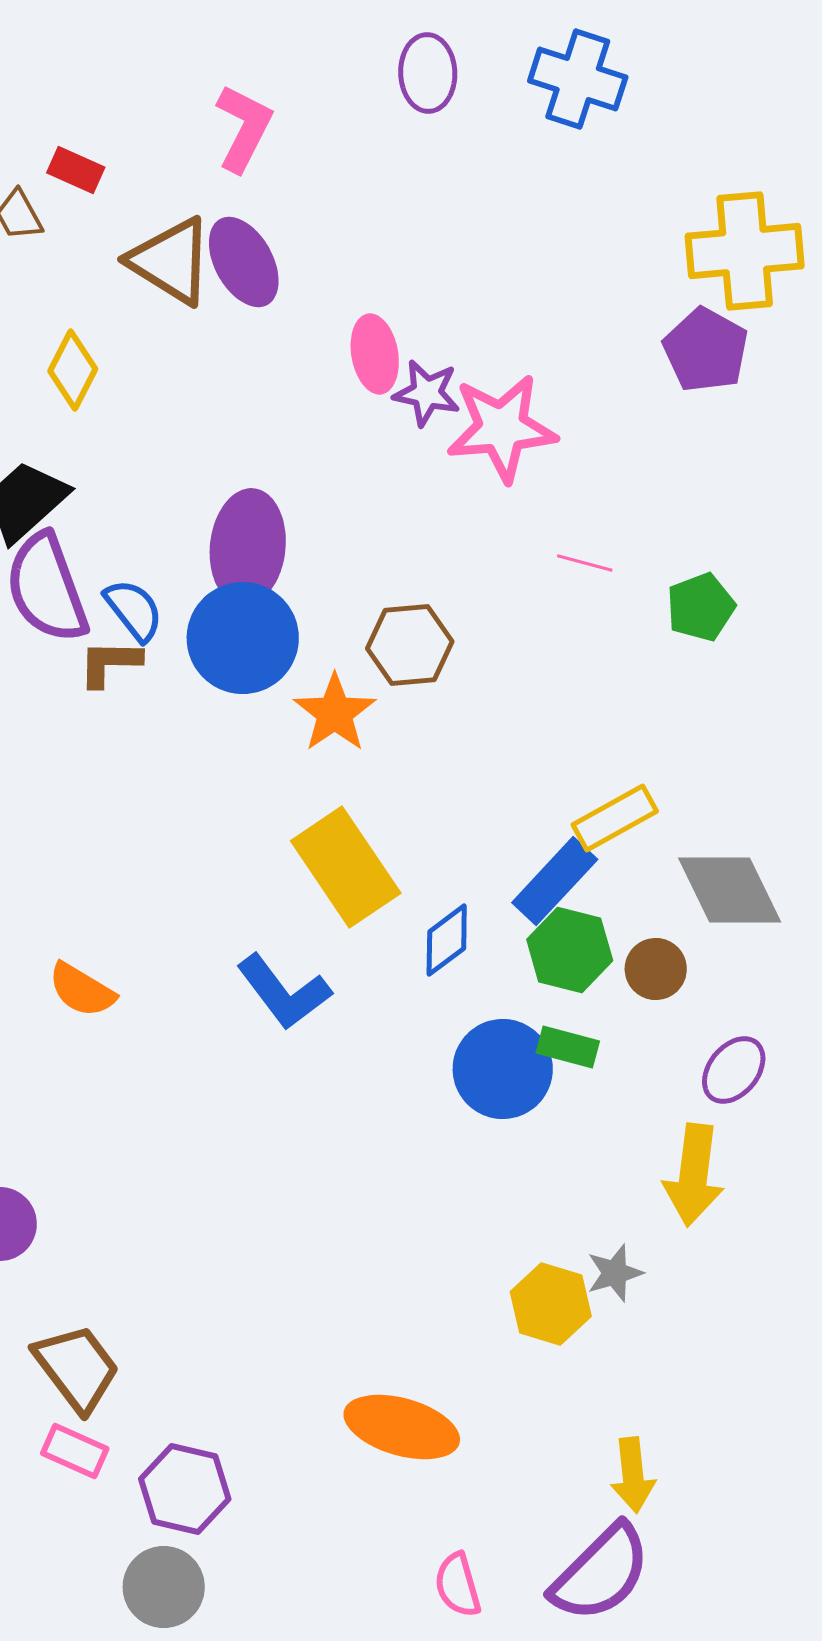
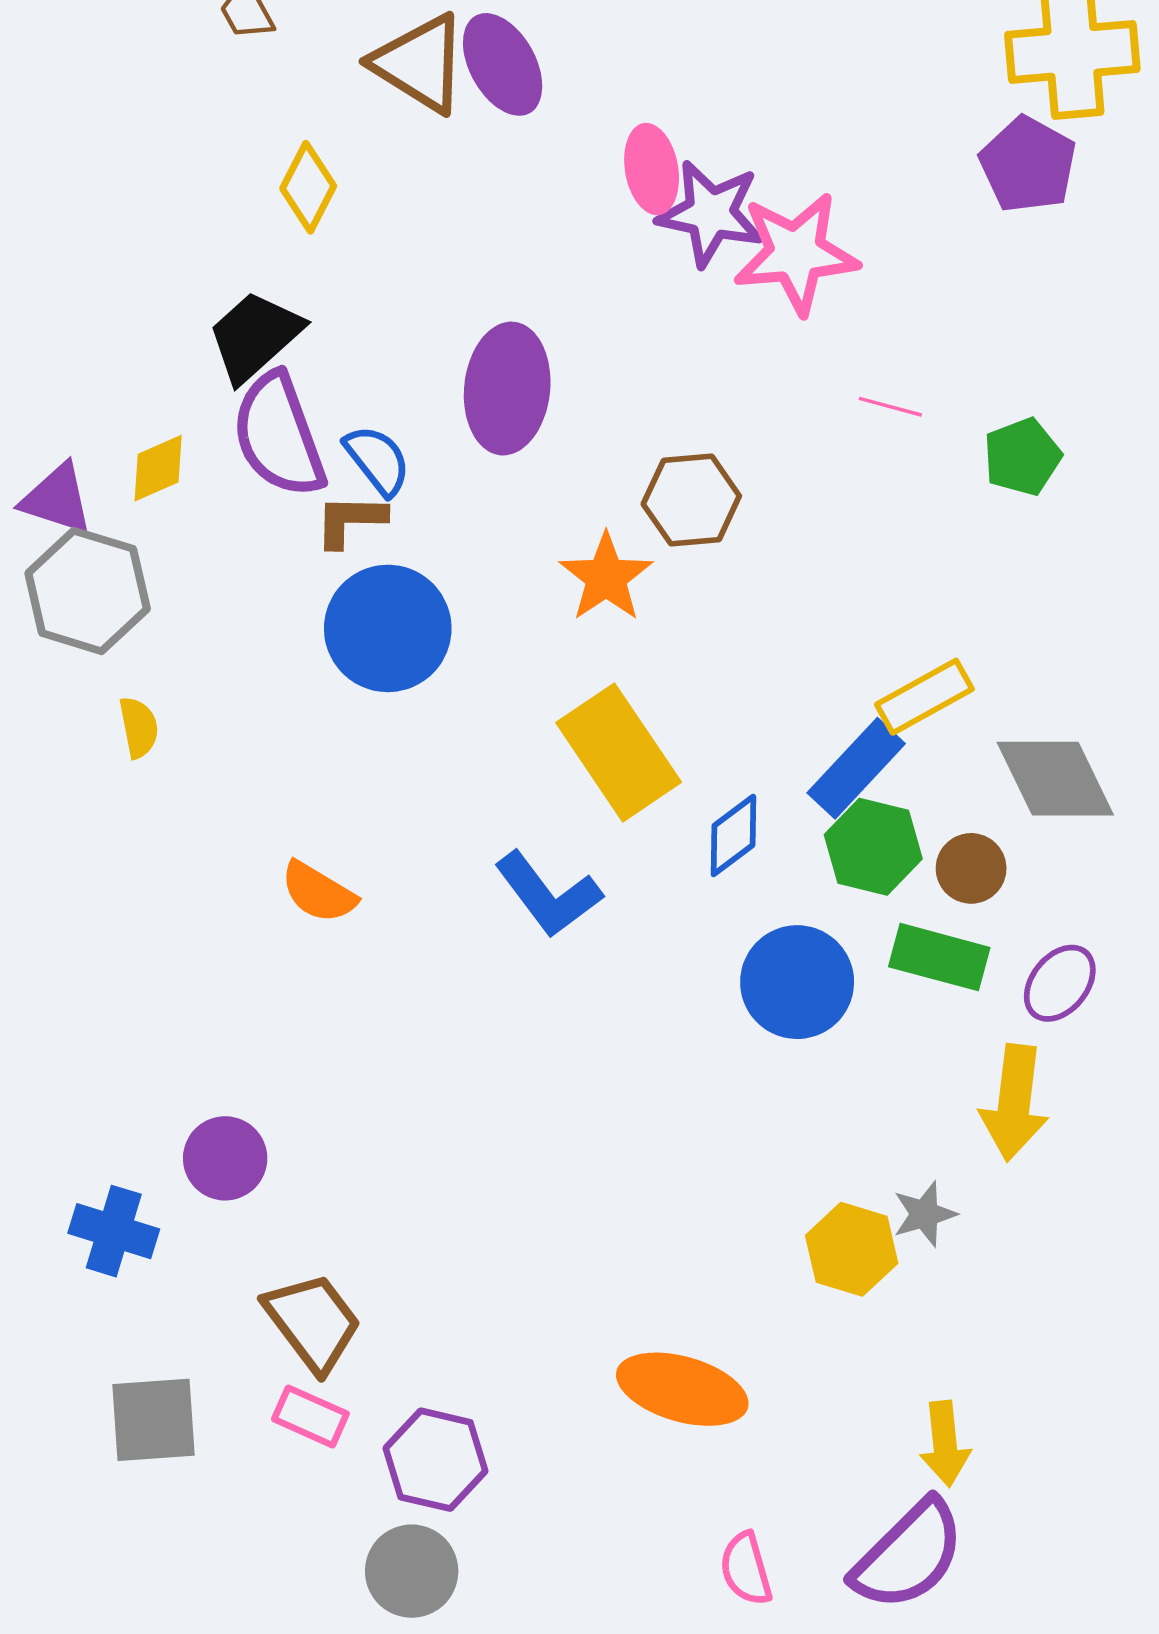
purple star: (427, 393) -> (711, 213), size x1.4
blue circle: (243, 638) -> (388, 628), moved
green rectangle: (568, 1047) -> (939, 957), moved, size x1.4

